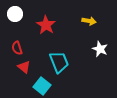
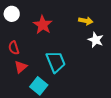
white star: (100, 49) -> (96, 40), moved
red triangle: (24, 67) -> (21, 67), turned 40

